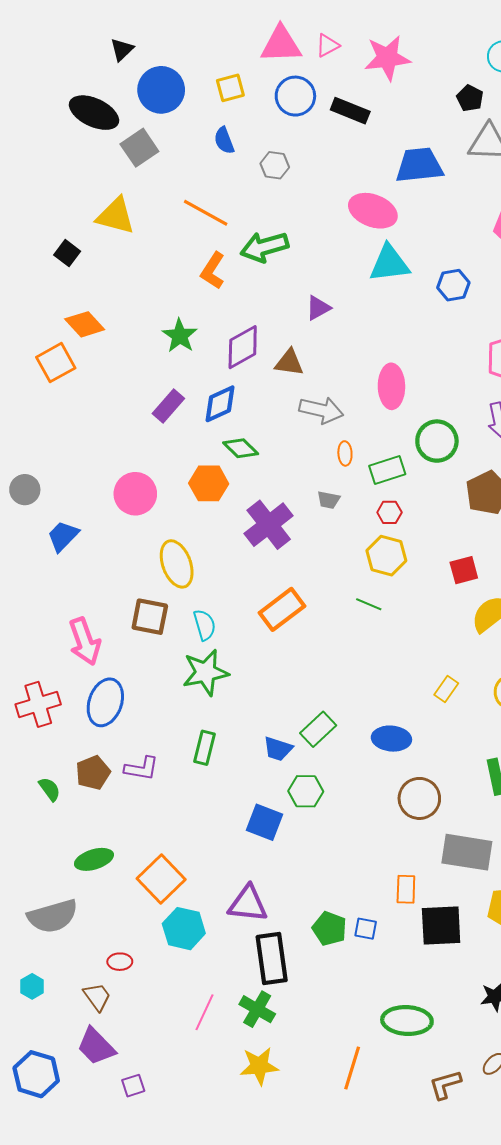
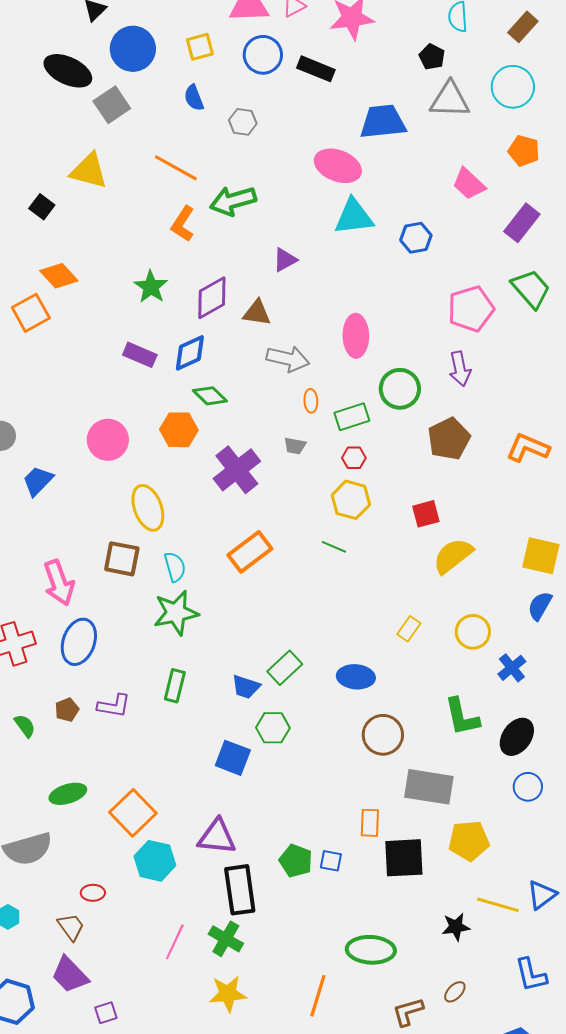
purple rectangle: (168, 406) -> (140, 355), turned 72
brown pentagon: (93, 773) -> (67, 710), size x0.7

